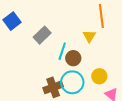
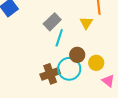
gray rectangle: (42, 35) -> (52, 22), moved
brown circle: (73, 58) -> (77, 55), moved

